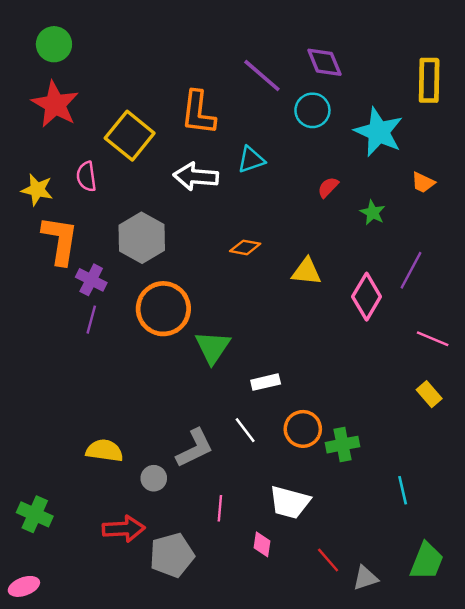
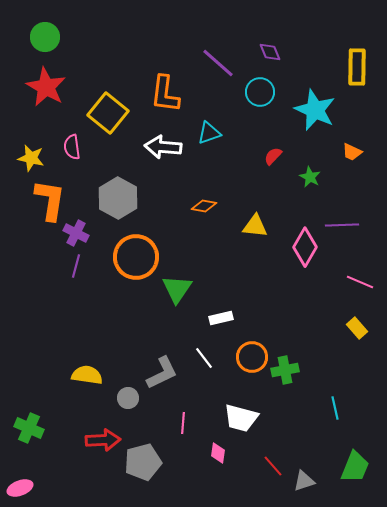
purple diamond: (324, 62) -> (270, 52), size x0.7
purple line: (411, 270) -> (342, 225), turned 60

